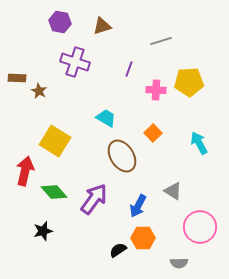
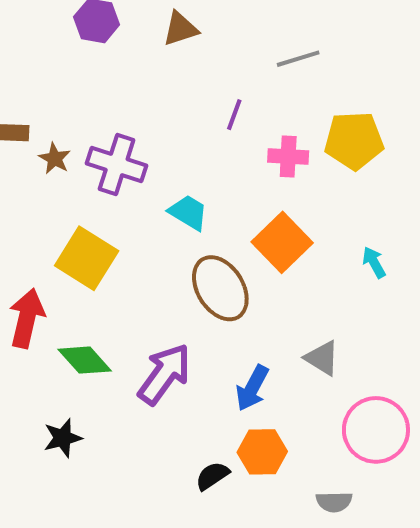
purple cross: (75, 62) -> (117, 164), moved
orange square: (153, 133) -> (282, 242), size x1.6
cyan arrow: (199, 143) -> (374, 262), size x0.7

